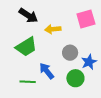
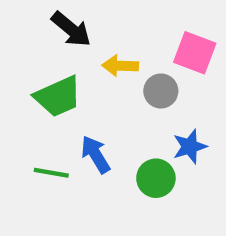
pink square: (86, 19) -> (195, 53), turned 30
gray circle: (70, 53) -> (161, 91), moved

